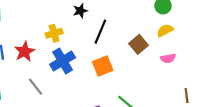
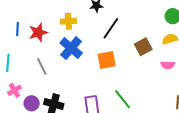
blue cross: (63, 61) -> (71, 48), turned -30

